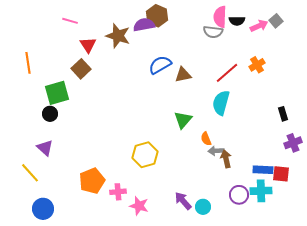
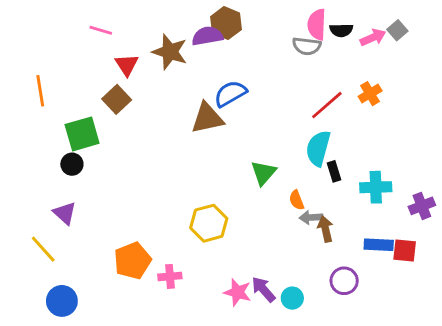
brown triangle: (183, 75) -> (207, 118), moved, size x1.4
black rectangle: (283, 114) -> (334, 171), moved
cyan cross: (261, 191) -> (376, 187), moved
pink star: (139, 206) -> (238, 292), moved

